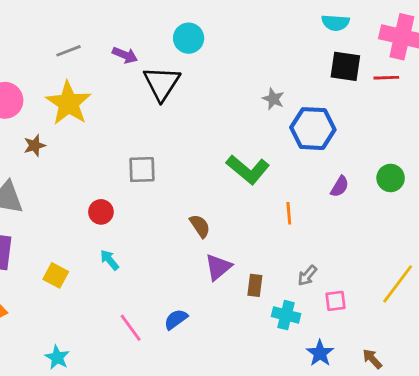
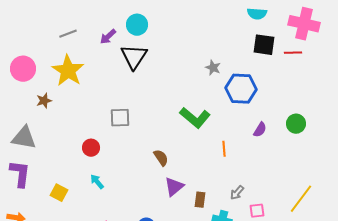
cyan circle: (189, 38) -> (137, 25), moved
purple arrow: (125, 55) -> (108, 37), turned 114

